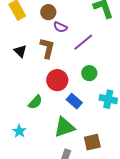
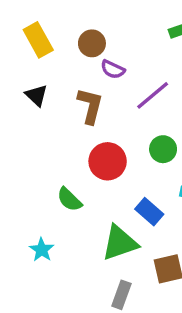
black triangle: (20, 51) -> (36, 95), moved
blue rectangle: (74, 101) -> (149, 212), moved
green semicircle: (35, 102) -> (69, 199), turned 91

